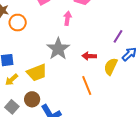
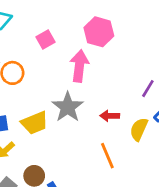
pink arrow: (67, 18) -> (79, 66), size x1.6
yellow trapezoid: (37, 73) -> (35, 123), moved

